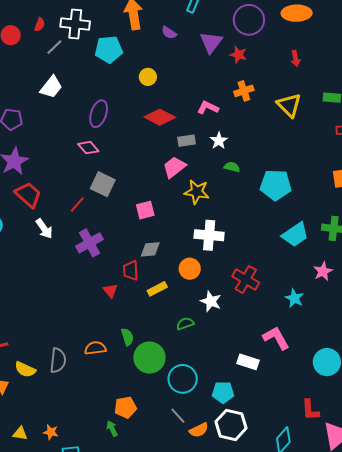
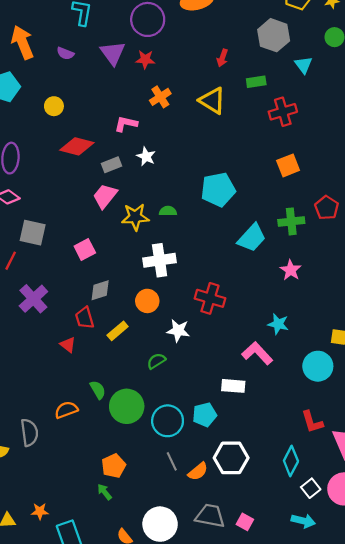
red arrow: (296, 59) -> (222, 58), moved, turned 42
green semicircle: (232, 167) -> (168, 211), moved
cyan star: (294, 298) -> (278, 324), moved
cyan pentagon: (223, 392) -> (205, 415), moved
gray line: (178, 416) -> (172, 461), turned 30

